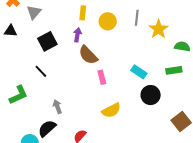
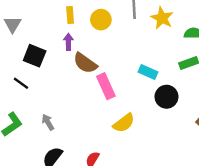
black square: (47, 41) -> (35, 56), turned -30
black line: (41, 71) -> (21, 83), moved
pink rectangle: (102, 77) -> (106, 86), size x1.5
gray arrow: (57, 107) -> (48, 122), moved

